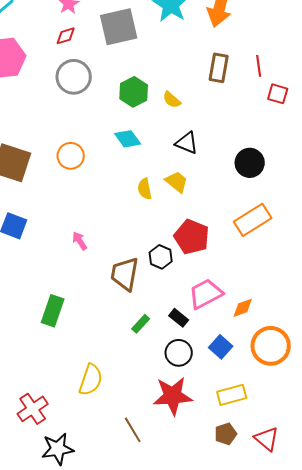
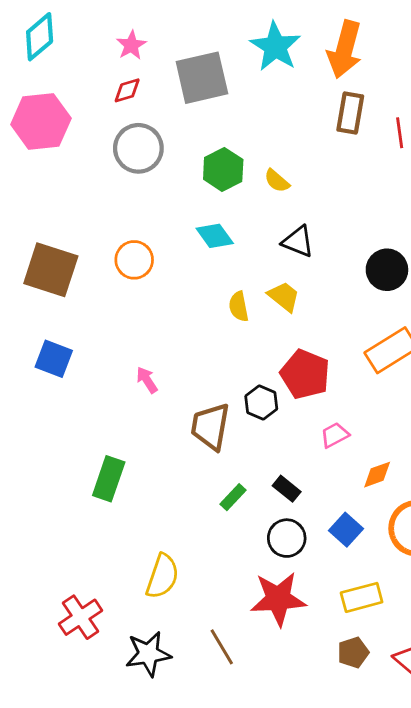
brown rectangle: (219, 68) -> (350, 113), moved
pink trapezoid: (206, 294) -> (335, 435), moved, size x0.6
black star: (58, 449) -> (148, 654), moved

